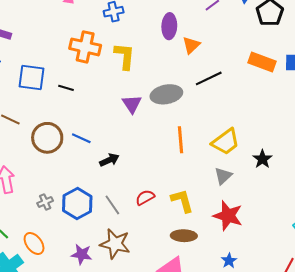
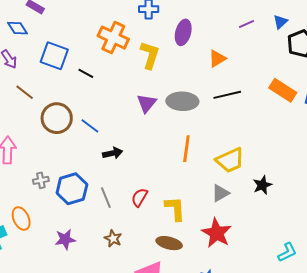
purple ellipse: (169, 26) -> (183, 32), moved
red semicircle: (145, 197) -> (139, 197), turned -42
brown star: (115, 244) -> (113, 238), moved, size x0.6
purple star: (82, 254) -> (65, 239), turned -30

